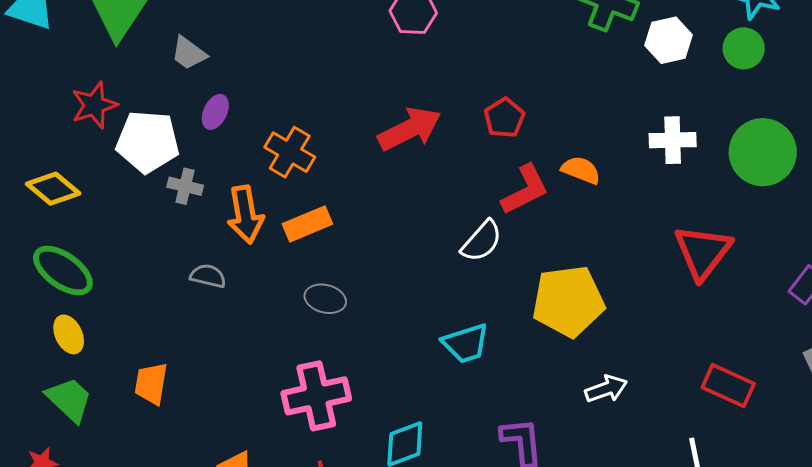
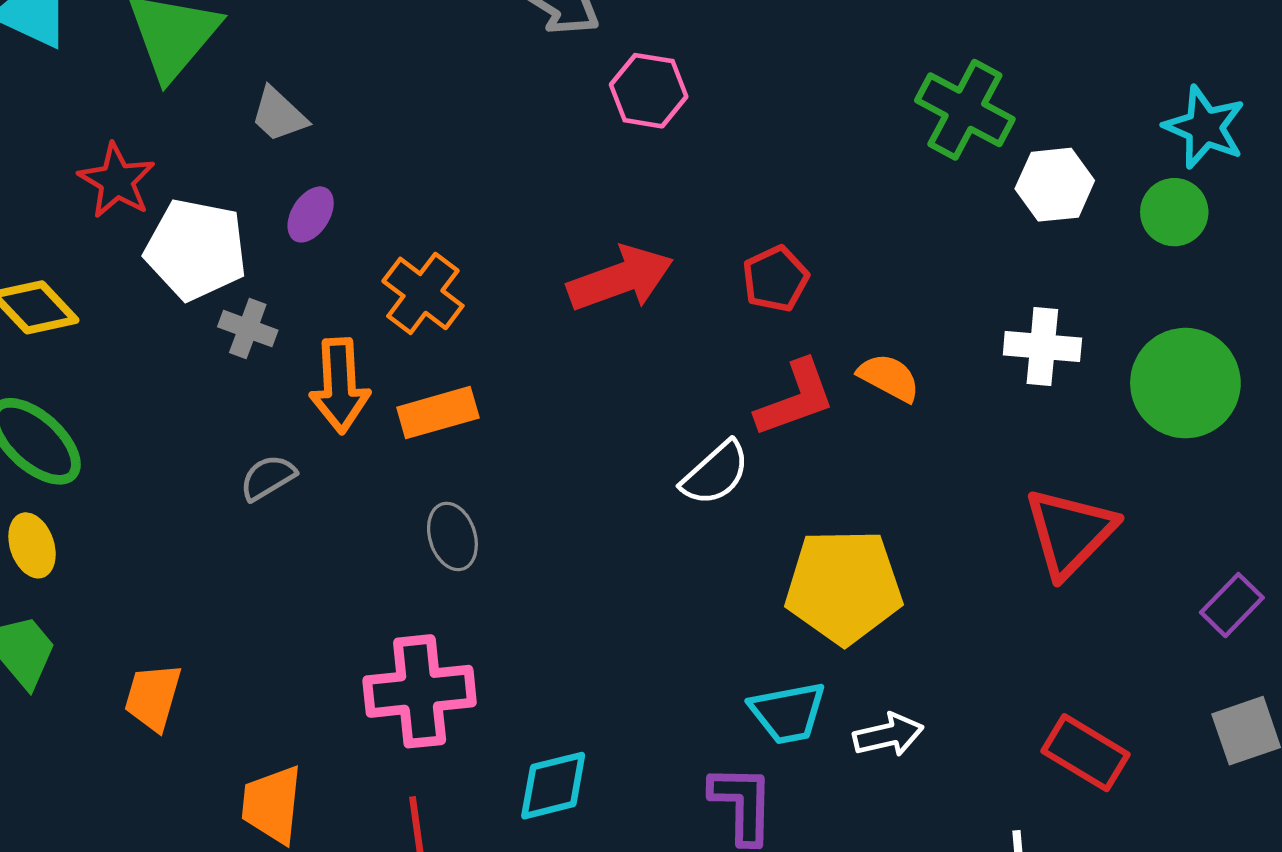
red star: (94, 105) -> (117, 181), turned -30
gray semicircle: (208, 276) -> (268, 478), turned -51
gray ellipse: (325, 299) -> (452, 536), turned 51
cyan trapezoid: (466, 343) -> (788, 713), moved
orange trapezoid: (151, 384) -> (153, 697), moved

